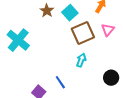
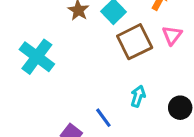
cyan arrow: (81, 60) -> (138, 96), moved

